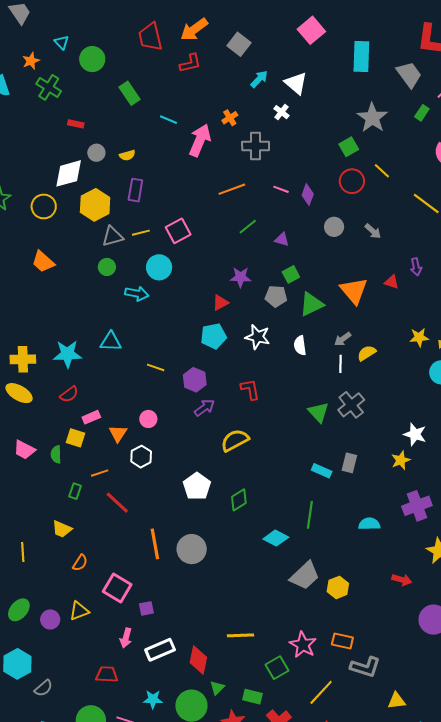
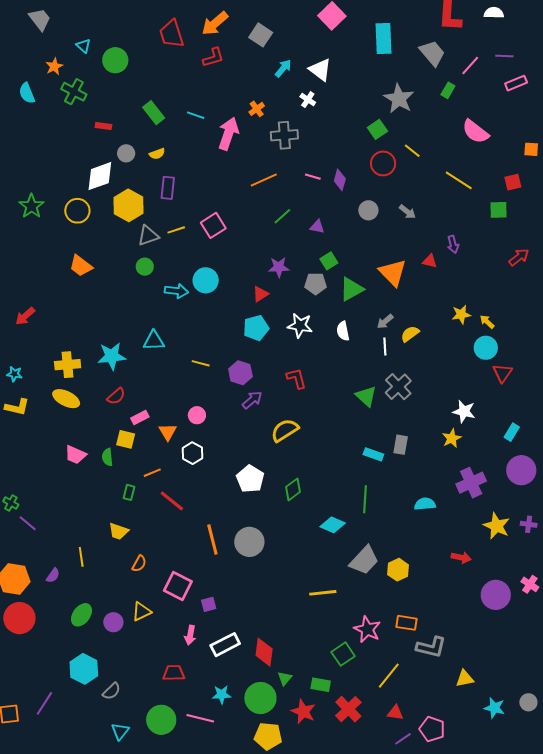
green rectangle: (130, 93) -> (154, 113), moved
cyan circle: (159, 267) -> (206, 280), moved
yellow line: (241, 635) -> (323, 593), moved

